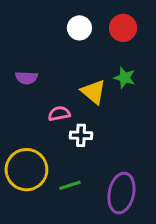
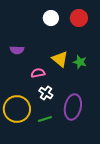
green star: (125, 78) -> (80, 62), moved
white cross: (81, 135) -> (46, 93), moved, turned 32
purple ellipse: (121, 193) -> (73, 107), moved

